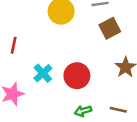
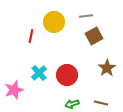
red line: (14, 45) -> (31, 36), moved

